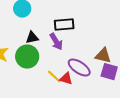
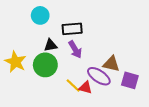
black rectangle: (64, 25) -> (72, 29), moved
brown triangle: (103, 56) -> (111, 64), moved

